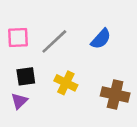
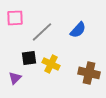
pink square: (18, 38) -> (15, 18), moved
black square: (26, 76) -> (29, 58), moved

